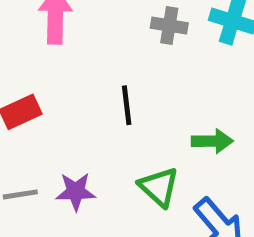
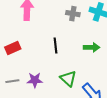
green arrow: (212, 141) -> (92, 47), moved

